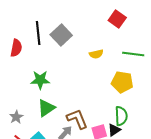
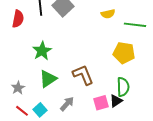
yellow semicircle: (96, 54) -> (108, 14), moved
green star: (40, 80) -> (42, 51), turned -30
brown L-shape: (77, 119) -> (83, 75), moved

